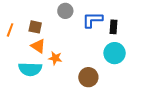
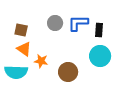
gray circle: (65, 11) -> (55, 23), moved
brown circle: (88, 77) -> (68, 72), moved

